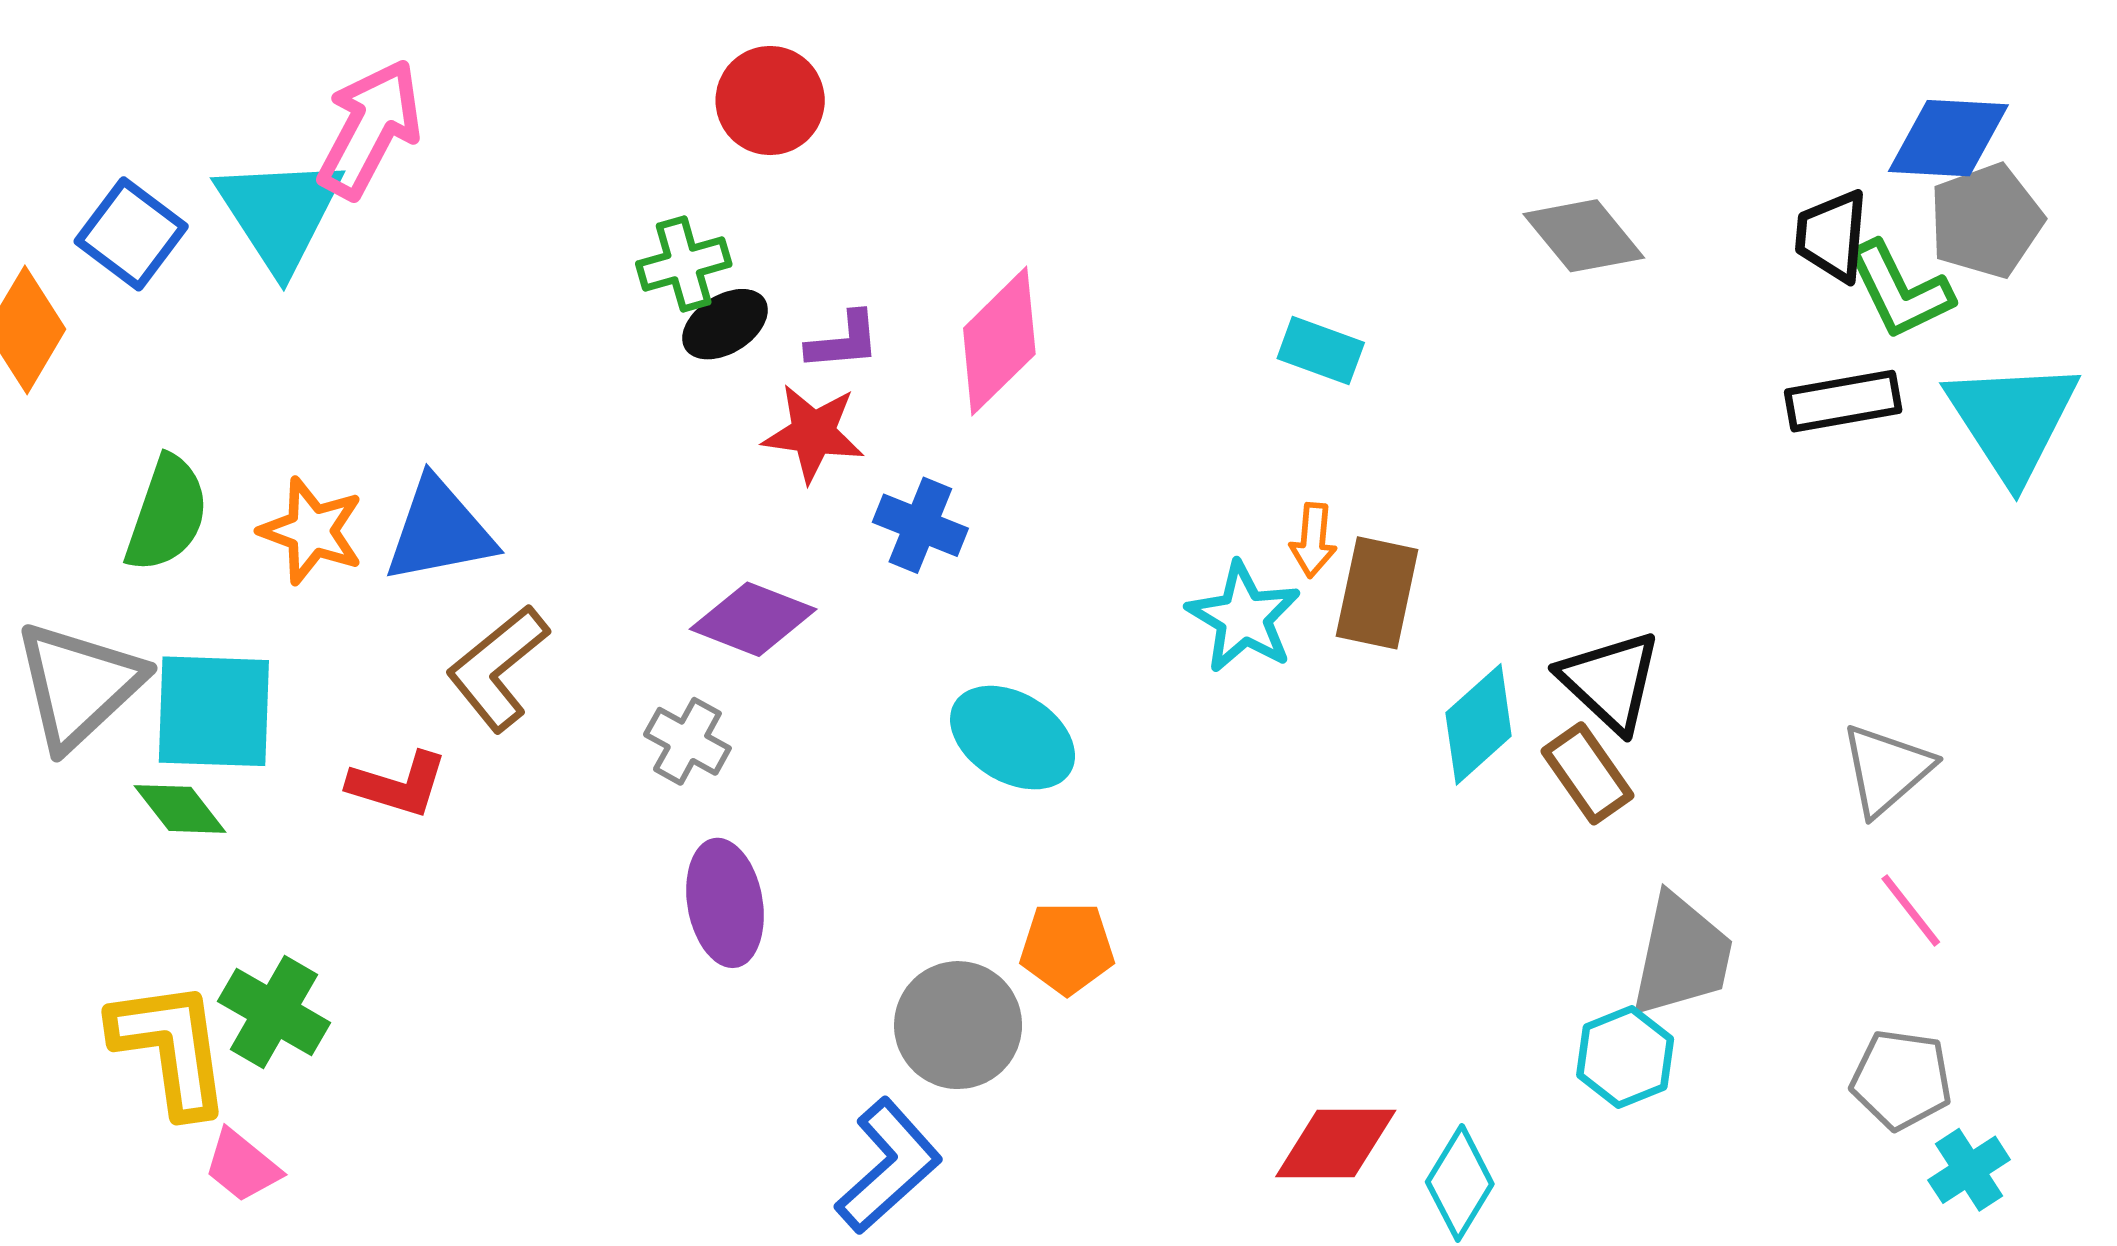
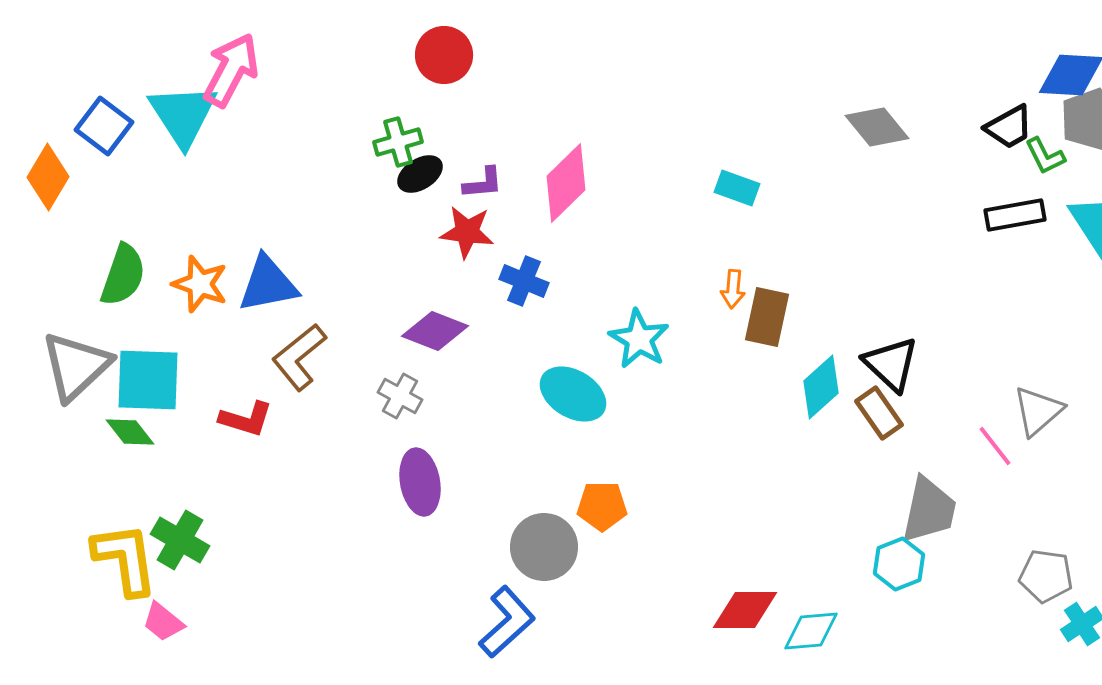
black trapezoid: (1832, 236) -> (1009, 127), turned -124
green L-shape: (1899, 290) -> (1045, 156), size x0.7
cyan star: (1244, 617) -> (639, 339), moved
pink line: (1911, 910) -> (995, 446), moved
cyan diamond: (1460, 1183) -> (811, 631), turned 54

